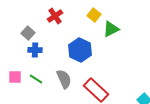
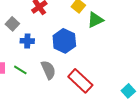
blue cross: (35, 50) -> (27, 41), moved

